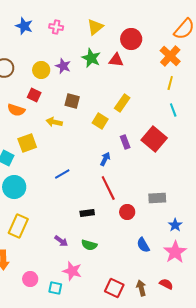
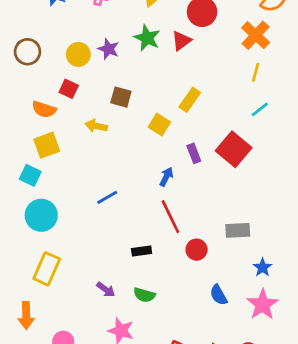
red triangle: (116, 60) -> (181, 41), turned -42
cyan line: (173, 110) -> (260, 109), turned 72
yellow square: (27, 143) -> (47, 145), moved

